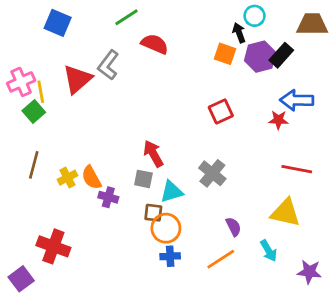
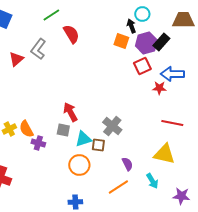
red semicircle: (155, 44) -> (71, 34), turned 36
red triangle: (77, 79) -> (16, 59), size x0.7
red square: (221, 111) -> (142, 66), moved
brown square: (153, 213) -> (98, 145), moved
blue cross: (170, 256) -> (75, 202), moved

